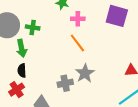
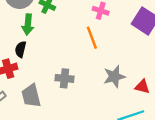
gray star: (85, 73) -> (114, 76), moved

